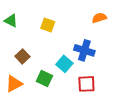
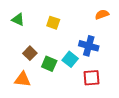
green square: (44, 79) -> (49, 64), moved
orange triangle: (14, 84) -> (23, 79), turned 36

